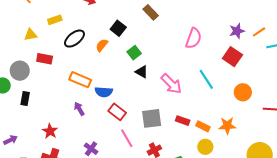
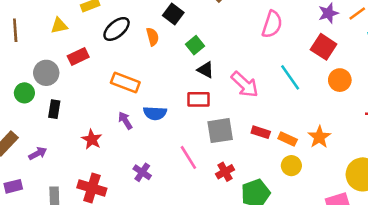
orange semicircle: (102, 45) -> (152, 37), turned 128
red rectangle: (45, 59) -> (78, 56), turned -35
blue semicircle: (104, 92) -> (155, 113), moved
orange circle: (243, 92) -> (340, 80), moved
red rectangle: (117, 112) -> (198, 99), moved, turned -36
orange star: (227, 126) -> (319, 137), turned -30
red star: (50, 131) -> (92, 139), moved
purple arrow: (10, 140) -> (38, 153), moved

